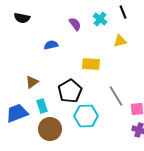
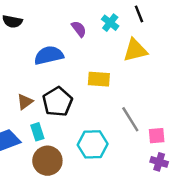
yellow triangle: (120, 41) -> (135, 50), size x1.5
blue semicircle: (51, 45) -> (49, 55), size x1.6
black pentagon: (70, 91) -> (57, 102), moved

